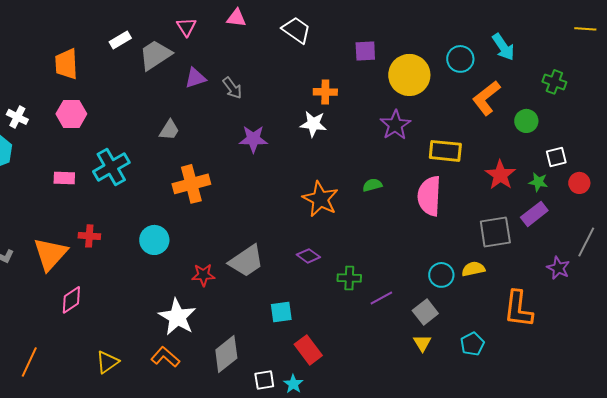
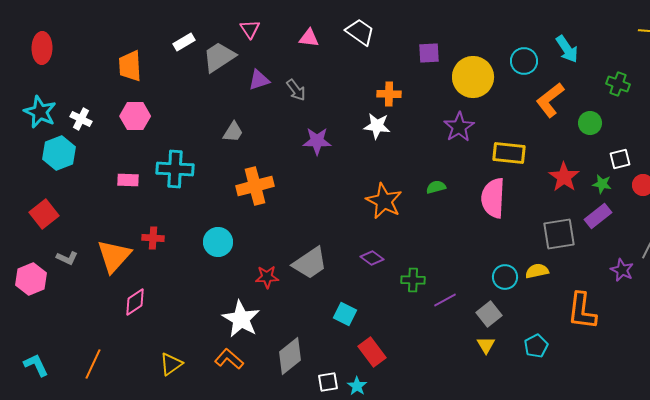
pink triangle: (236, 18) -> (309, 38), moved
cyan cross: (111, 167) -> (175, 169), turned 33
cyan square: (281, 312) -> (345, 314), turned 35

